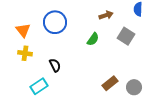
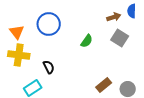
brown arrow: (106, 15) -> (114, 17), moved
yellow cross: (25, 53) -> (19, 55), size x1.5

